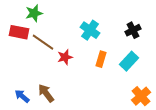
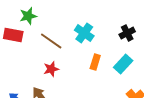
brown line: (43, 42) -> (51, 41), moved
red star: (65, 57) -> (51, 69), moved

